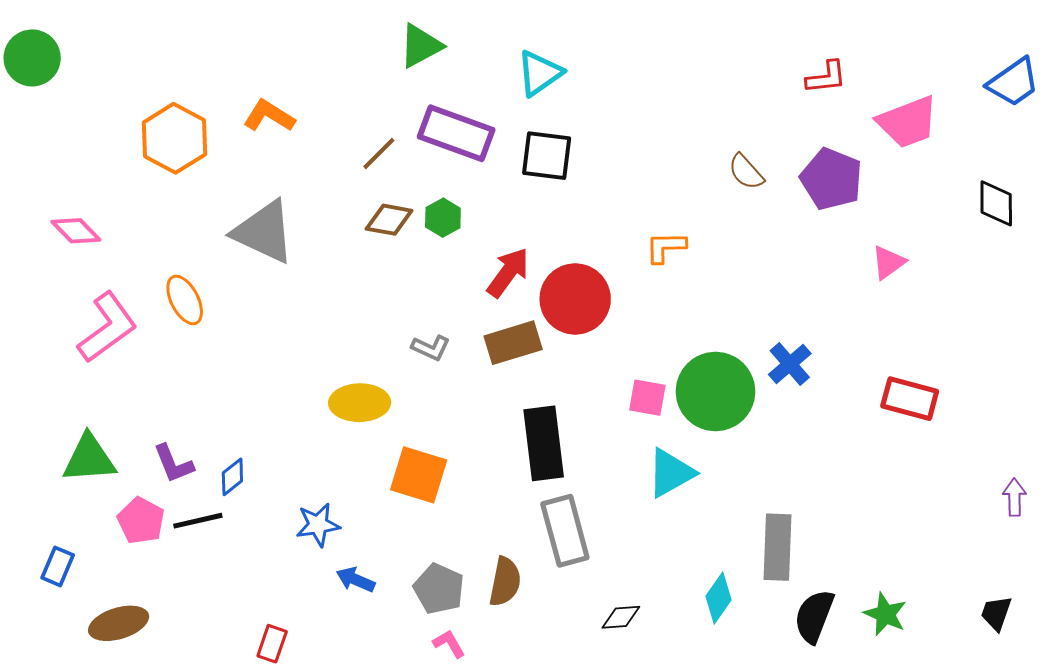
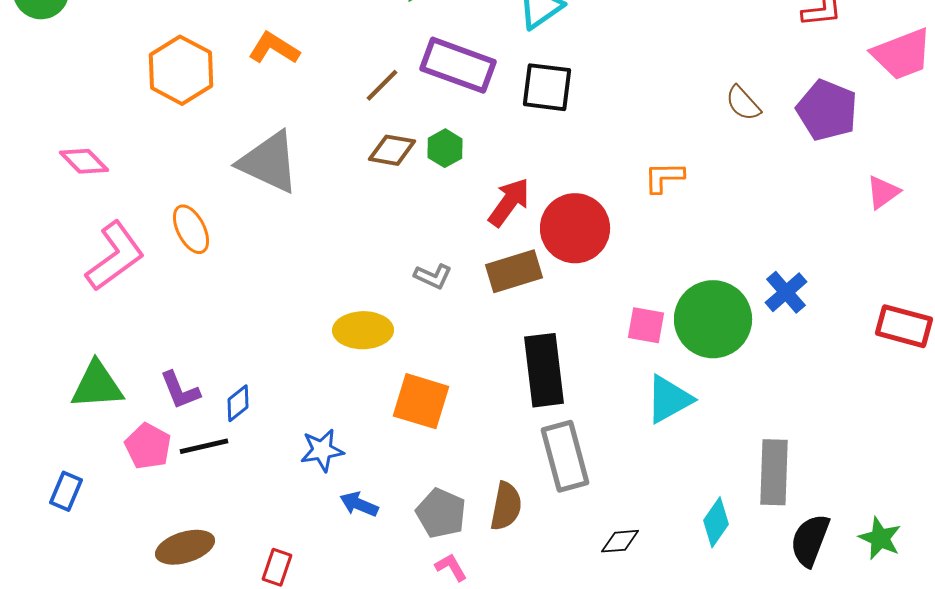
brown ellipse: (119, 623) -> (185, 547), moved

